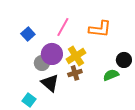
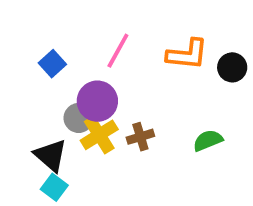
yellow cross: (76, 56) -> (99, 135), moved
black circle: (124, 60) -> (232, 67), moved
black triangle: (50, 83) -> (51, 155), moved

